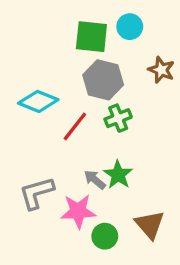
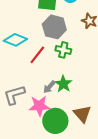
green cross: (118, 118) -> (63, 50), turned 35
gray arrow: (95, 180) -> (49, 87), turned -88
green circle: (105, 236) -> (55, 121), size x1.6

